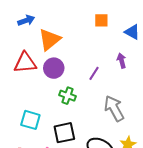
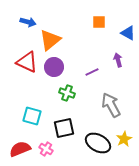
blue arrow: (26, 20) -> (28, 22), turned 35
red triangle: (25, 63) -> (27, 62), turned 30
purple line: (94, 73) -> (92, 72), turned 32

